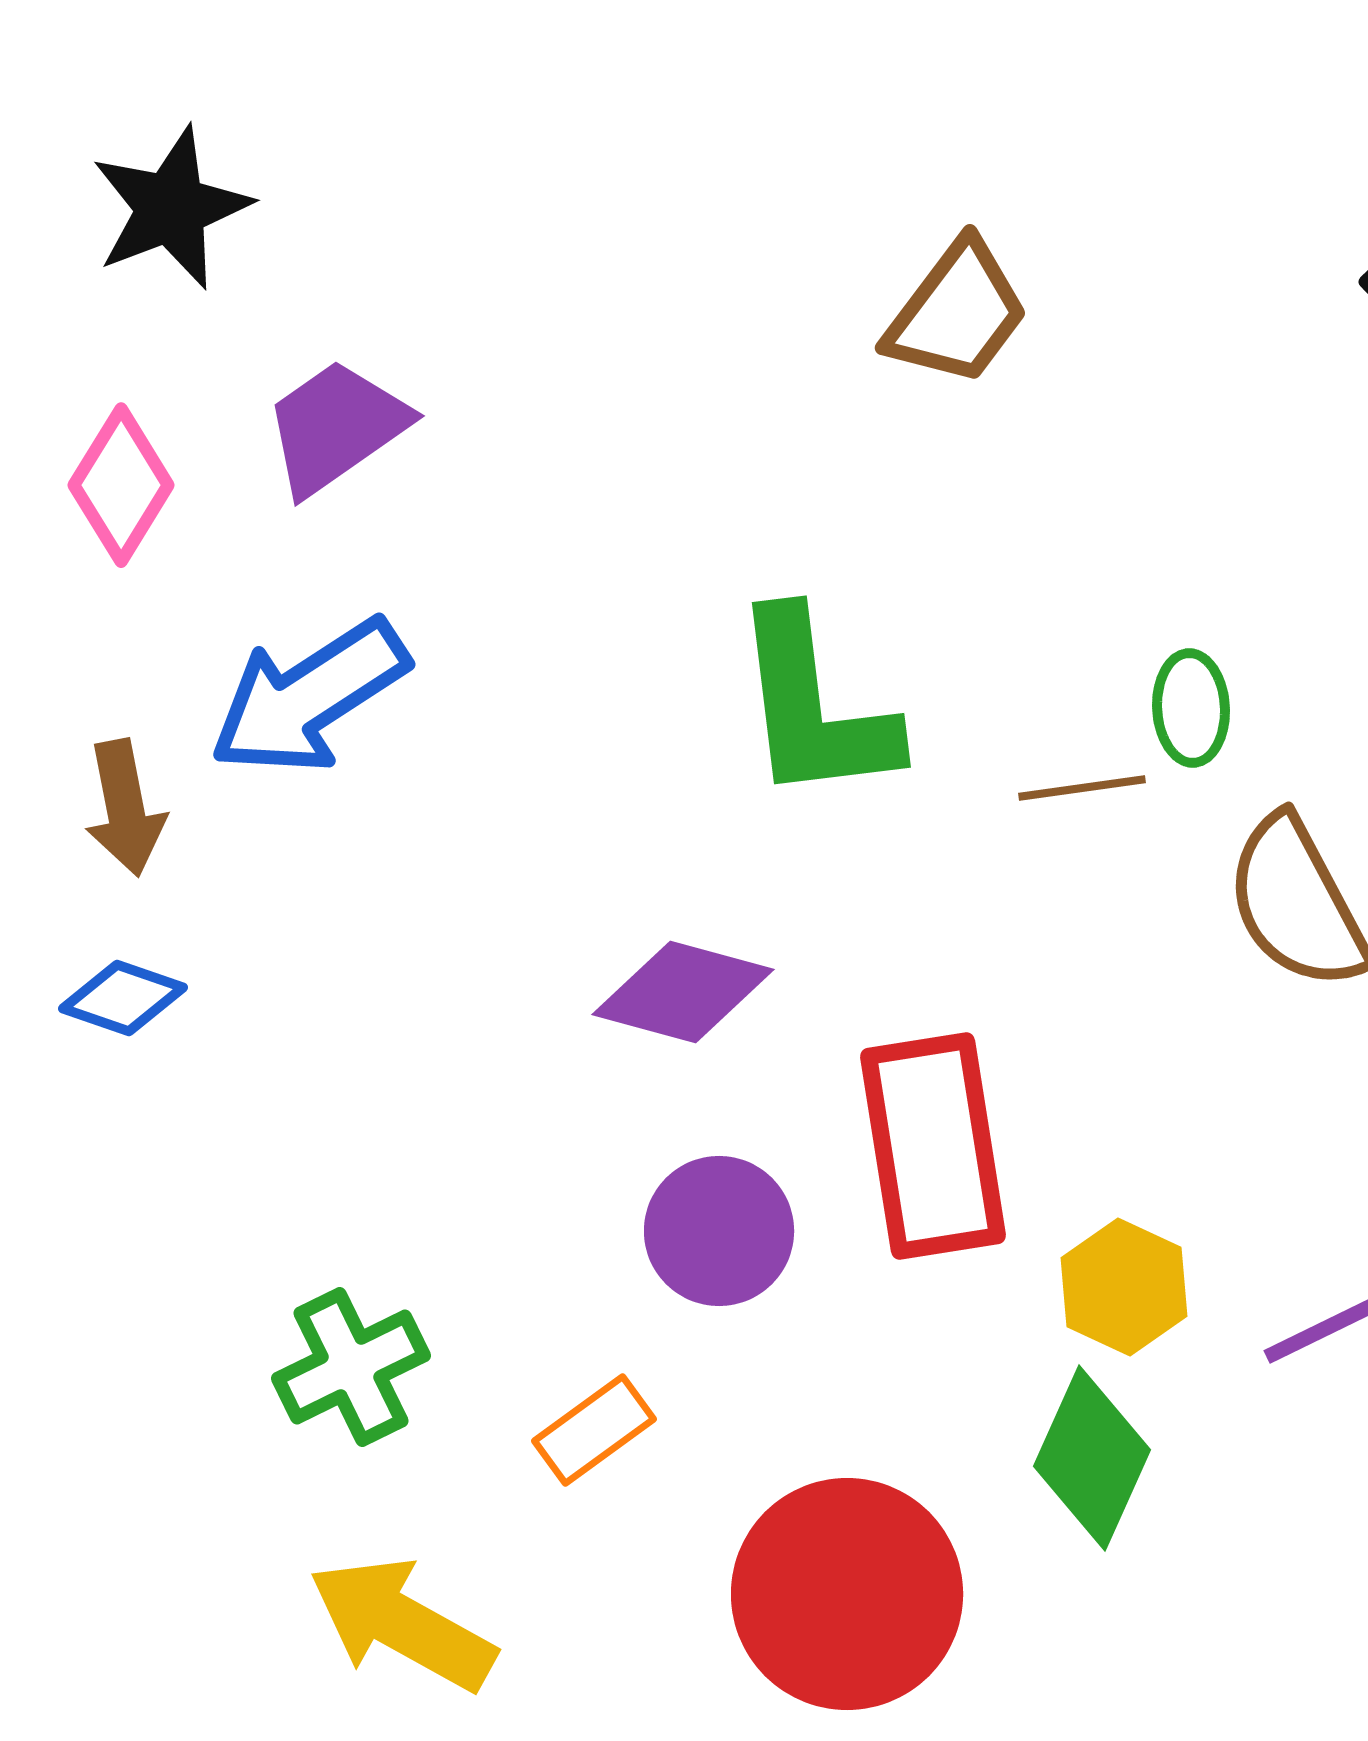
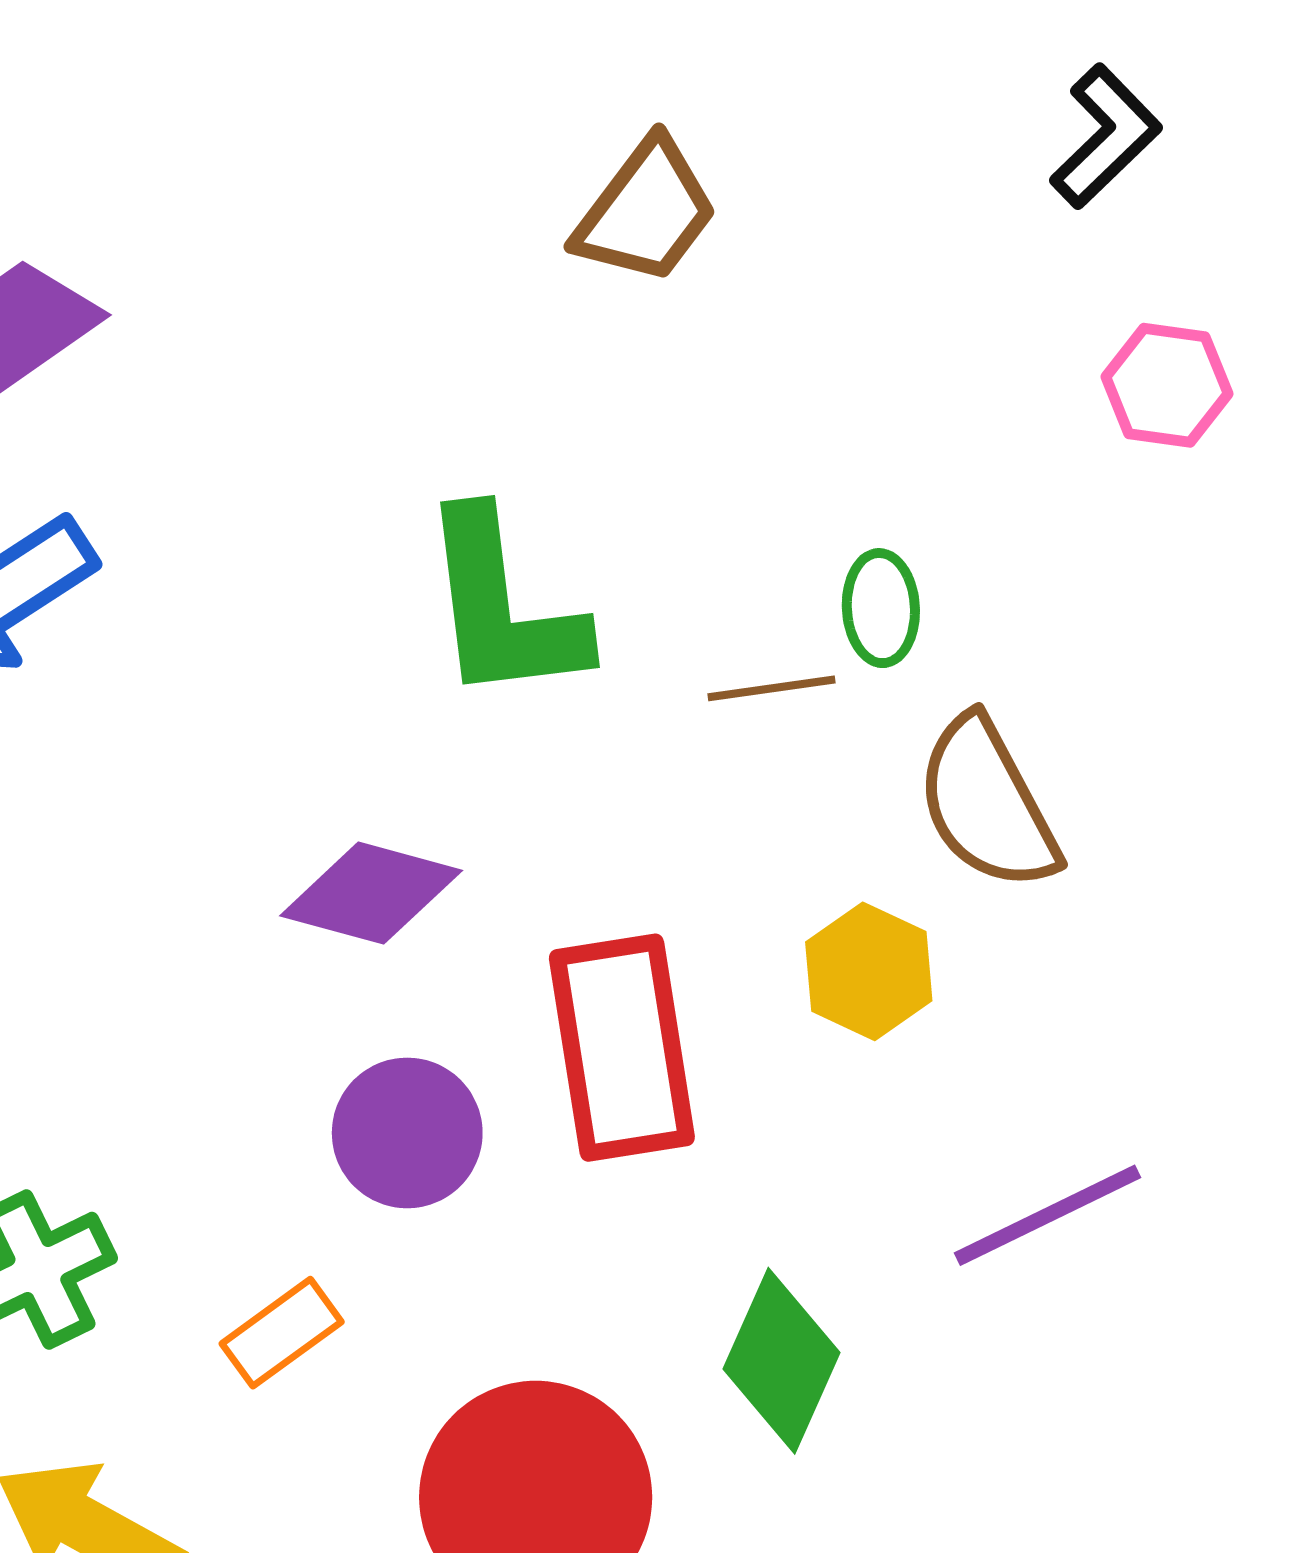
yellow hexagon: (1124, 1287) -> (869, 971), moved

